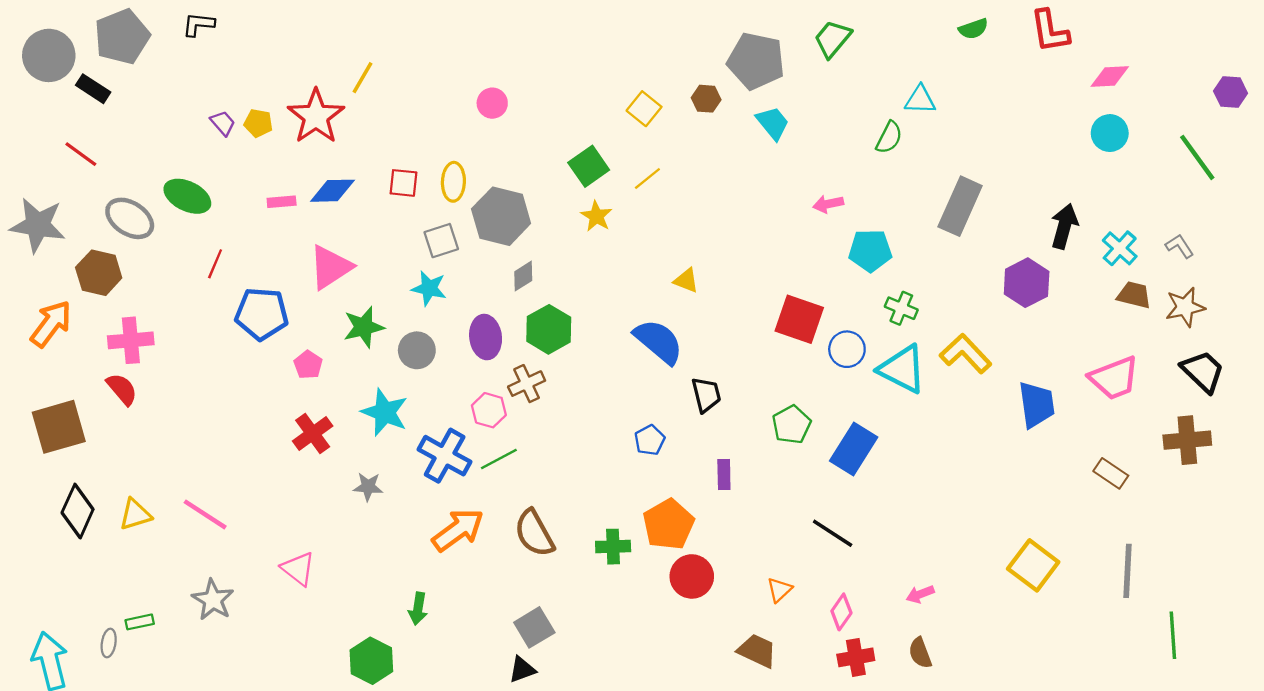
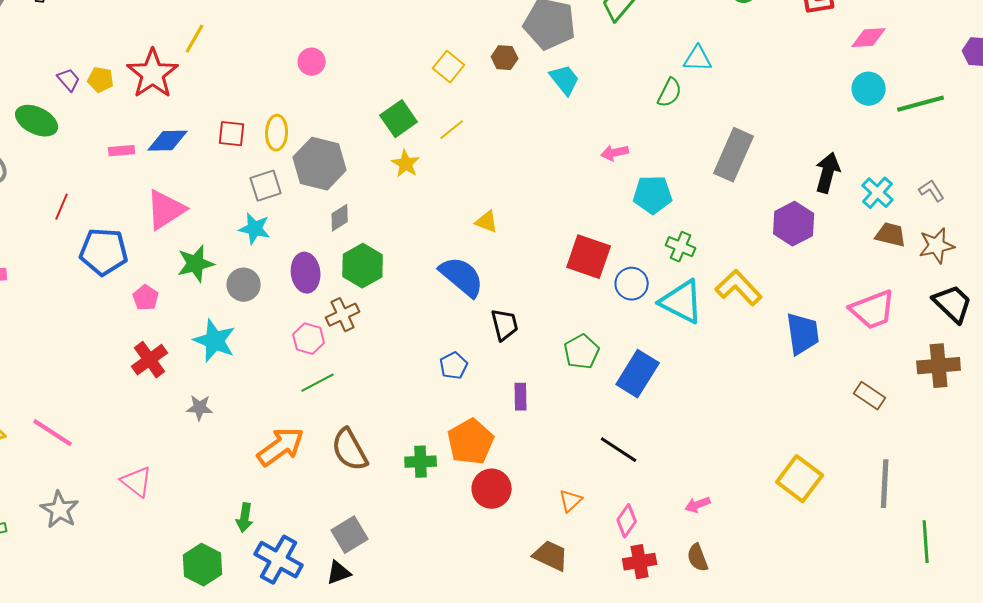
green line: (1197, 157) -> (921, 104), moved, turned -69
green ellipse: (187, 196) -> (37, 121), moved
blue cross: (445, 456) -> (279, 560), moved

